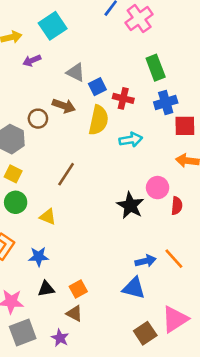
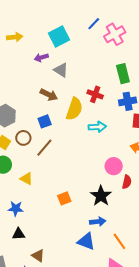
cyan square: (53, 26) -> (59, 37), moved
purple arrow: (32, 61) -> (41, 58), moved
blue square: (97, 87) -> (45, 121), moved
brown circle: (38, 119) -> (23, 138), moved
black star: (130, 205) -> (101, 196), moved
orange line: (174, 259) -> (119, 241), moved
orange square: (78, 289) -> (64, 198), moved

